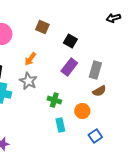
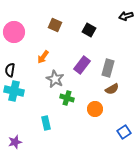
black square: (70, 41) -> (89, 30), moved
gray star: (28, 81) -> (55, 79), moved
cyan rectangle: (60, 125) -> (46, 123), moved
blue square: (95, 136) -> (124, 132), moved

